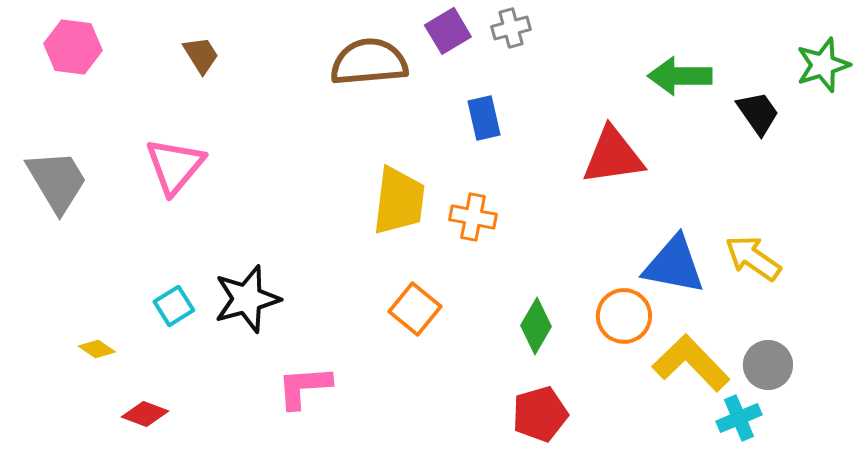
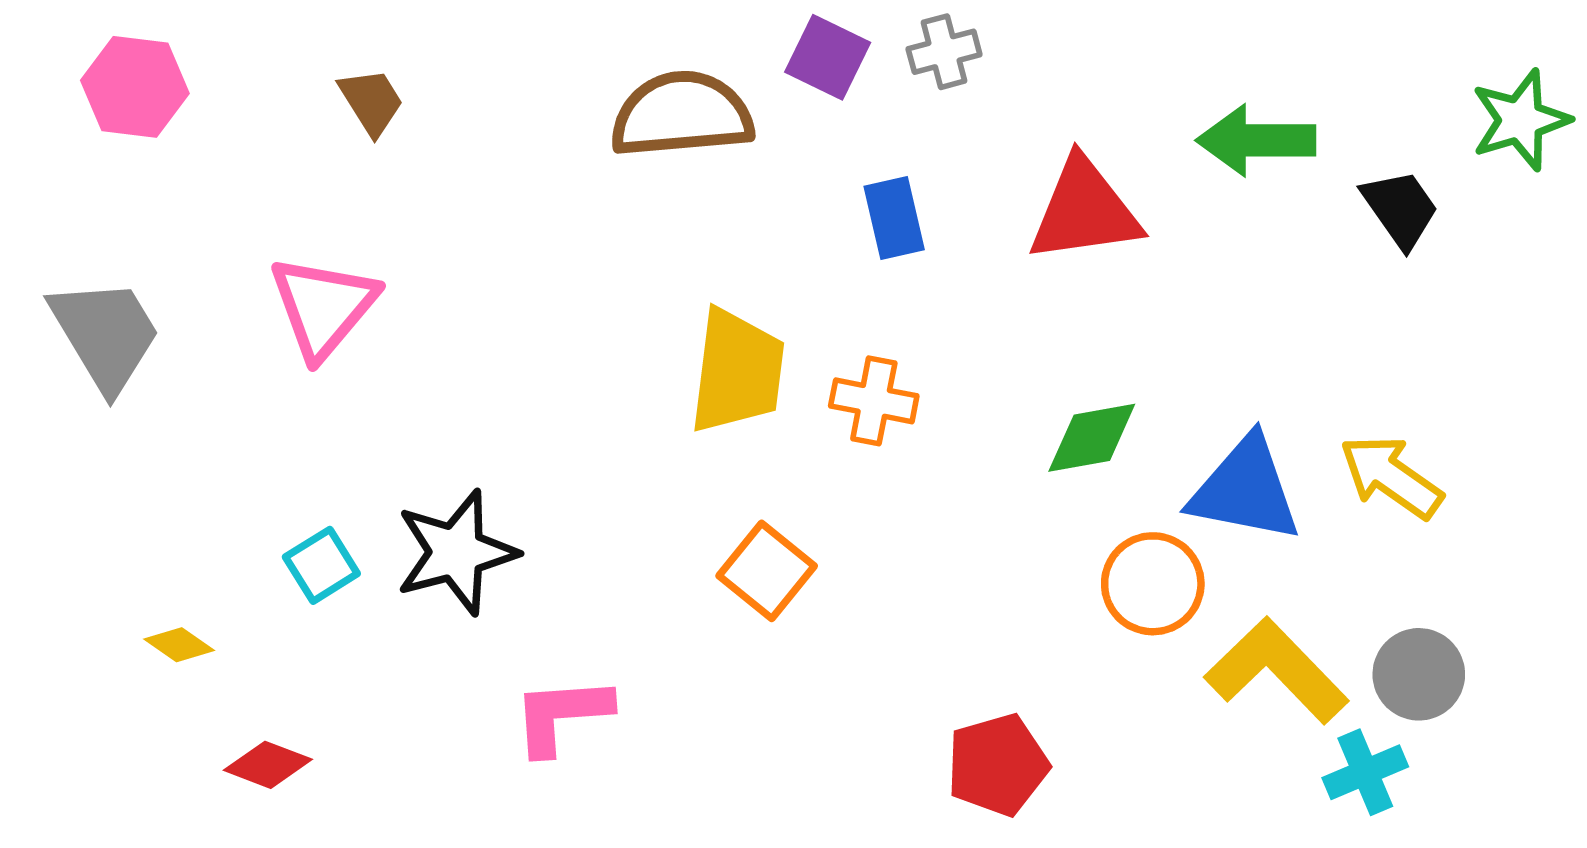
purple square: (448, 31) -> (828, 57), turned -33
red triangle: (613, 156) -> (1084, 211), moved
green diamond: (536, 326) -> (1092, 438), moved, turned 50

